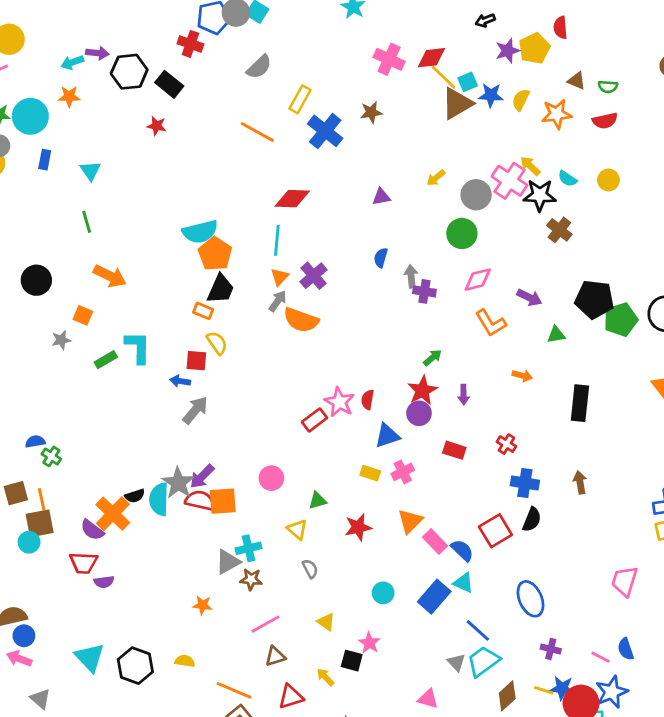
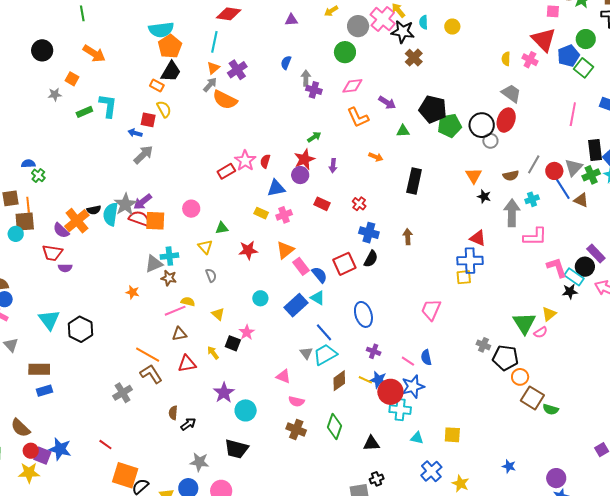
cyan semicircle: (567, 179) -> (424, 22), turned 48
yellow semicircle: (185, 661) -> (188, 302), moved

